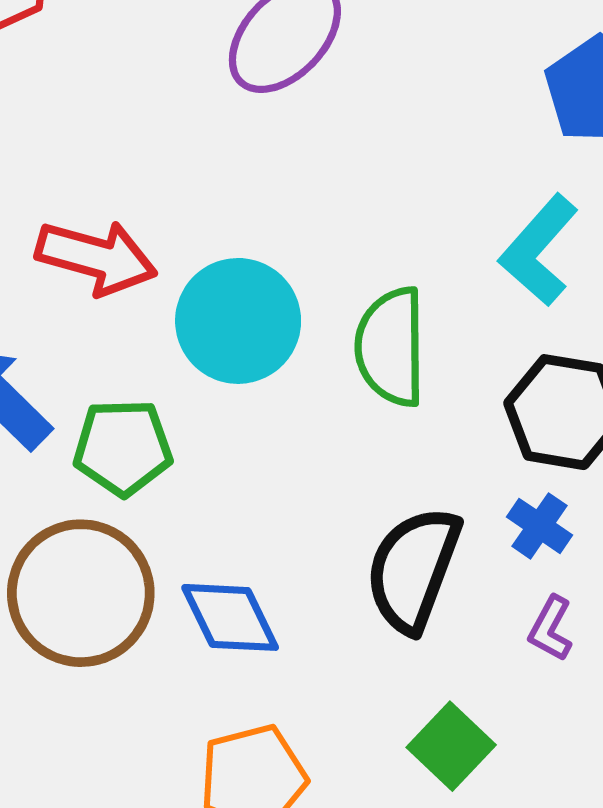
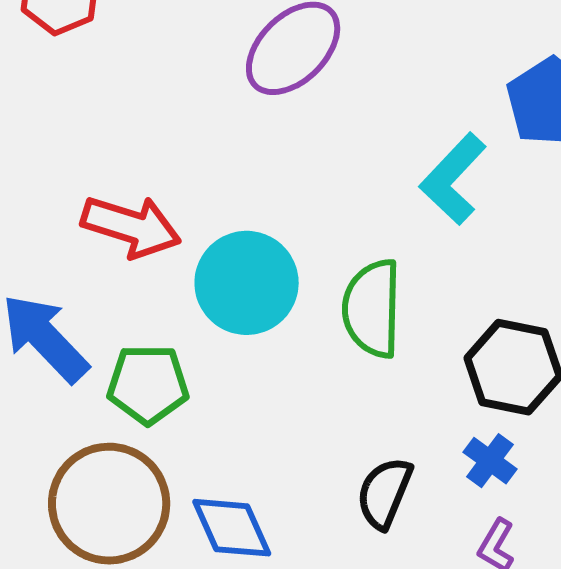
cyan L-shape: (539, 250) -> (453, 179), moved
black semicircle: (413, 569) -> (384, 493), size x0.7

